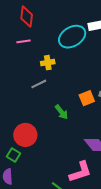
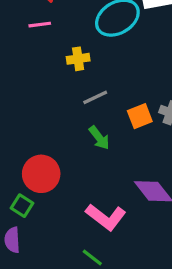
gray line: (39, 84) -> (95, 97), moved
pink L-shape: (80, 172) -> (106, 217), moved, turned 55

